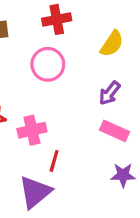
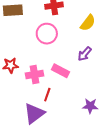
pink rectangle: (115, 131) -> (61, 71), moved

